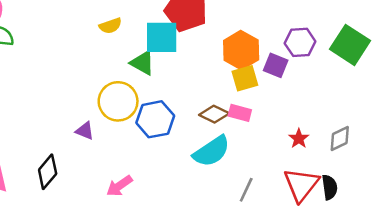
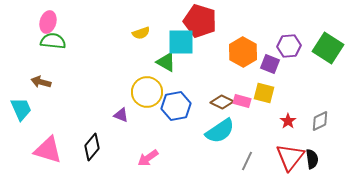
yellow square: (245, 78) -> (264, 93), moved, turned 30

